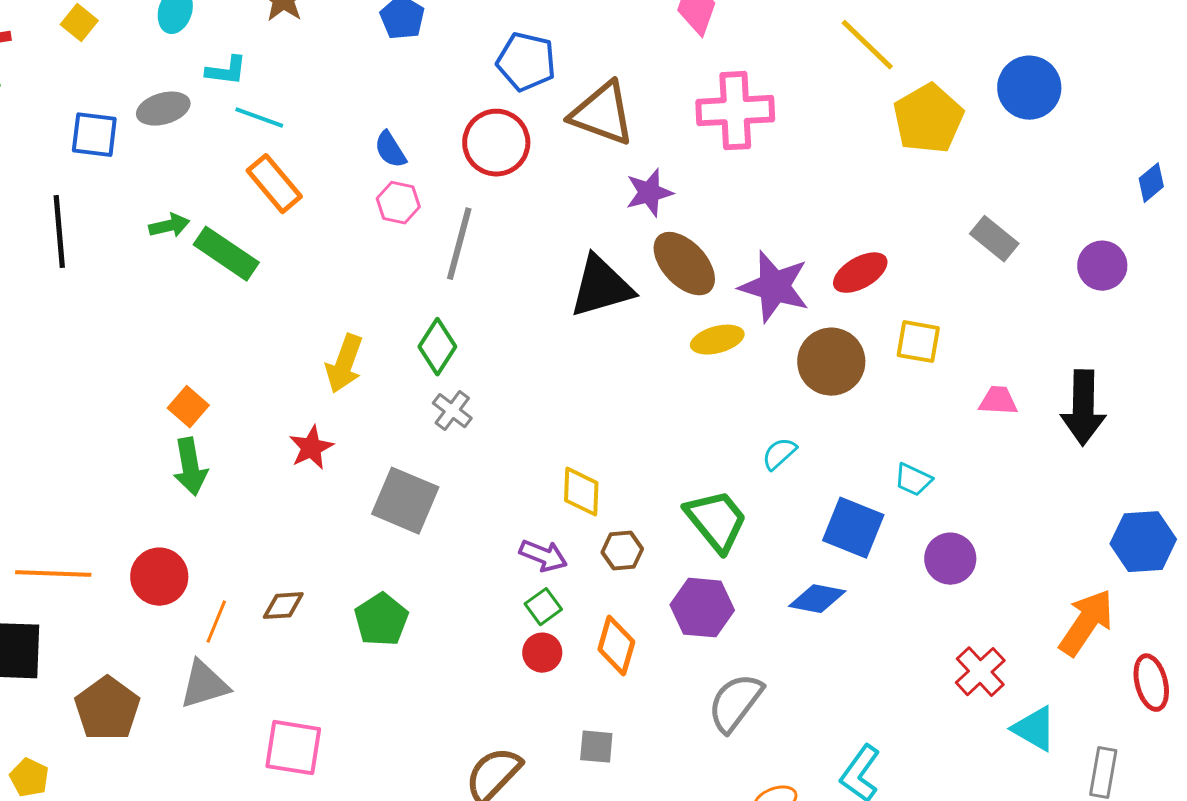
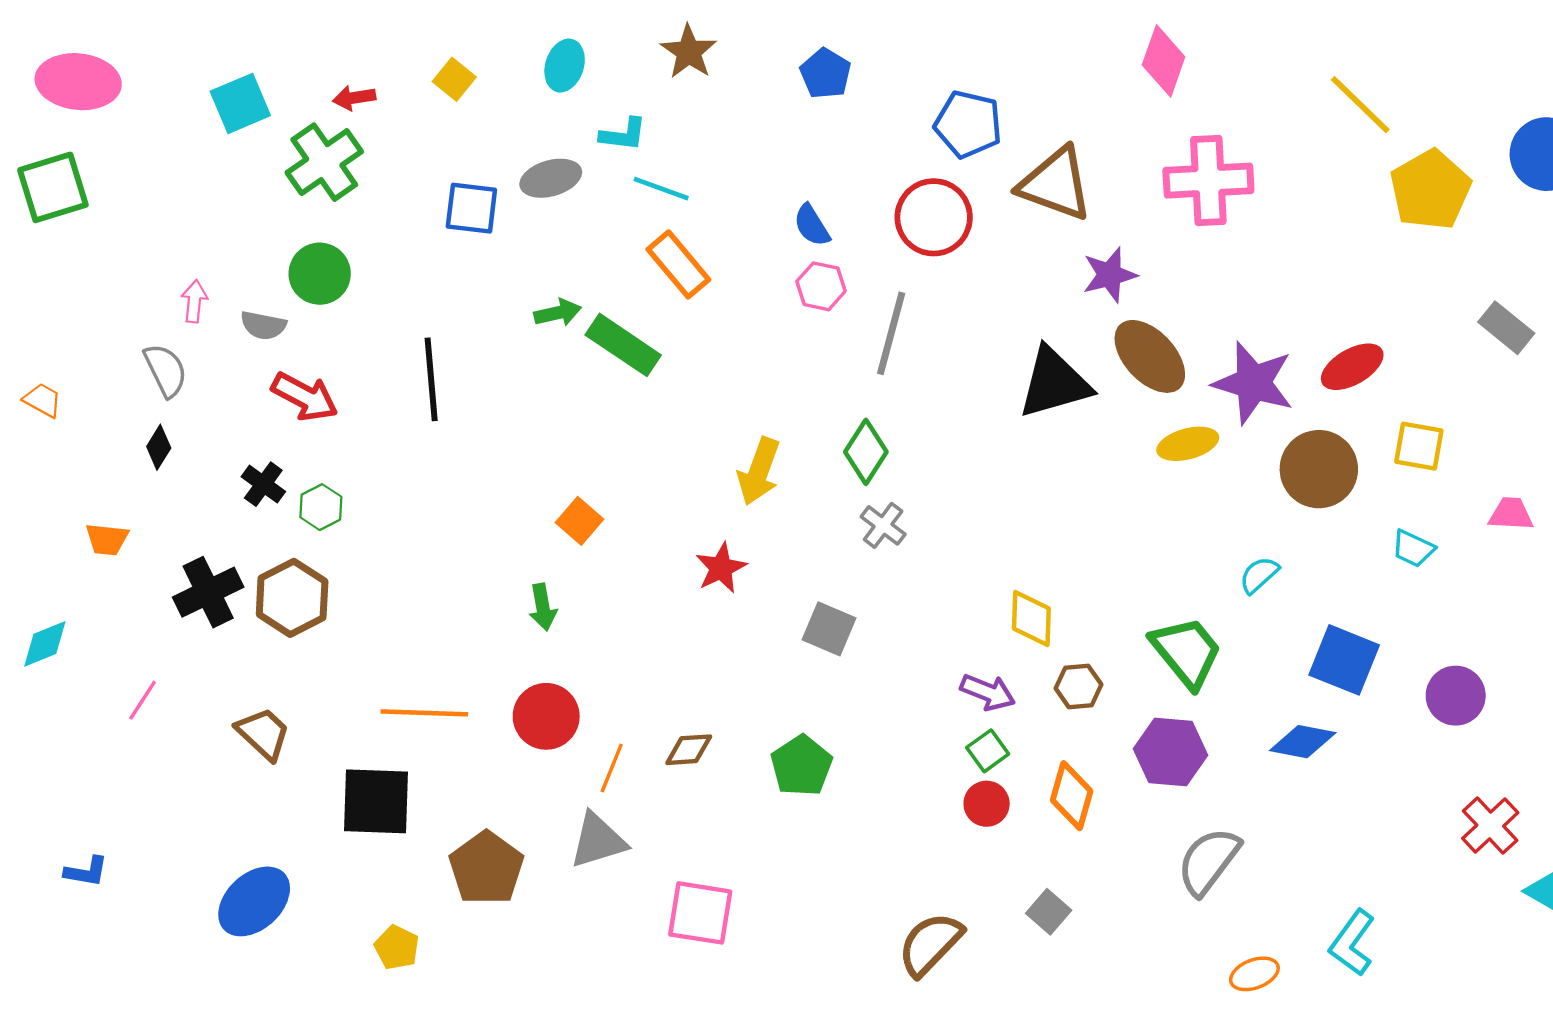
black line: (59, 232) -> (431, 379), moved
green arrow: (190, 467) -> (543, 607), moved, size x0.7
cyan trapezoid: (913, 480) -> (1413, 548), moved
gray square: (405, 501) -> (829, 629), size x0.7
gray square: (596, 747) -> (1049, 912), turned 36

